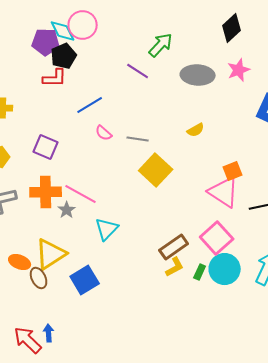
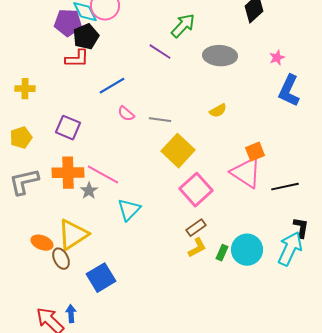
pink star: (239, 70) -> (277, 58), moved, size x0.7
pink square: (217, 238) -> (196, 190), moved
brown rectangle: (174, 247) -> (196, 228), size x0.7
blue square: (85, 280) -> (101, 278), moved

